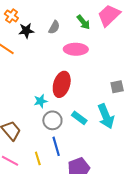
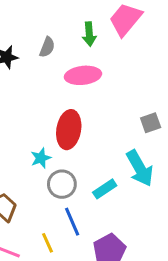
green arrow: (83, 22) -> (89, 34), turned 42
cyan rectangle: (79, 118) -> (105, 189), moved, turned -63

